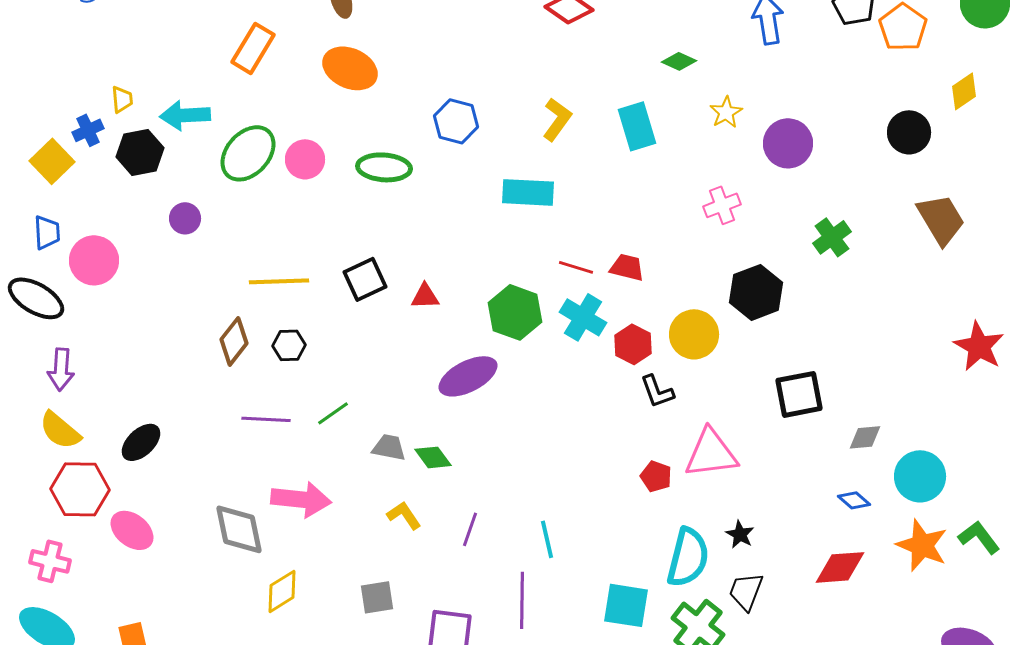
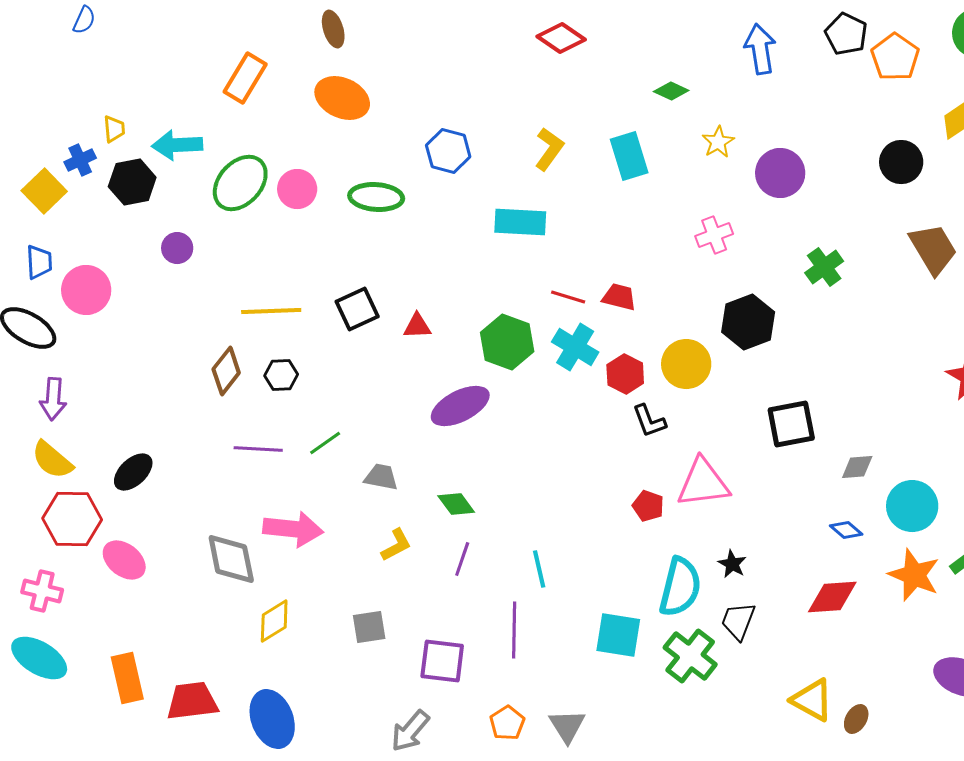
green diamond: (433, 457) -> (456, 504), moved
yellow L-shape: (404, 515) -> (396, 545), turned 96

